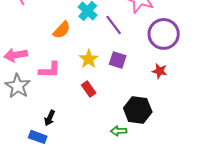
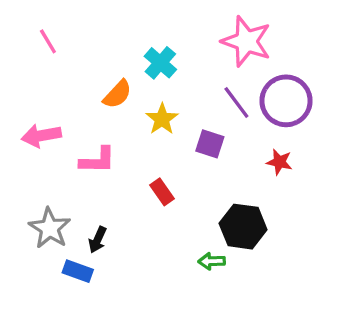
purple line: (114, 25) -> (236, 103), moved
yellow star: (89, 59) -> (162, 119), moved
gray star: (18, 86) -> (50, 228), moved

